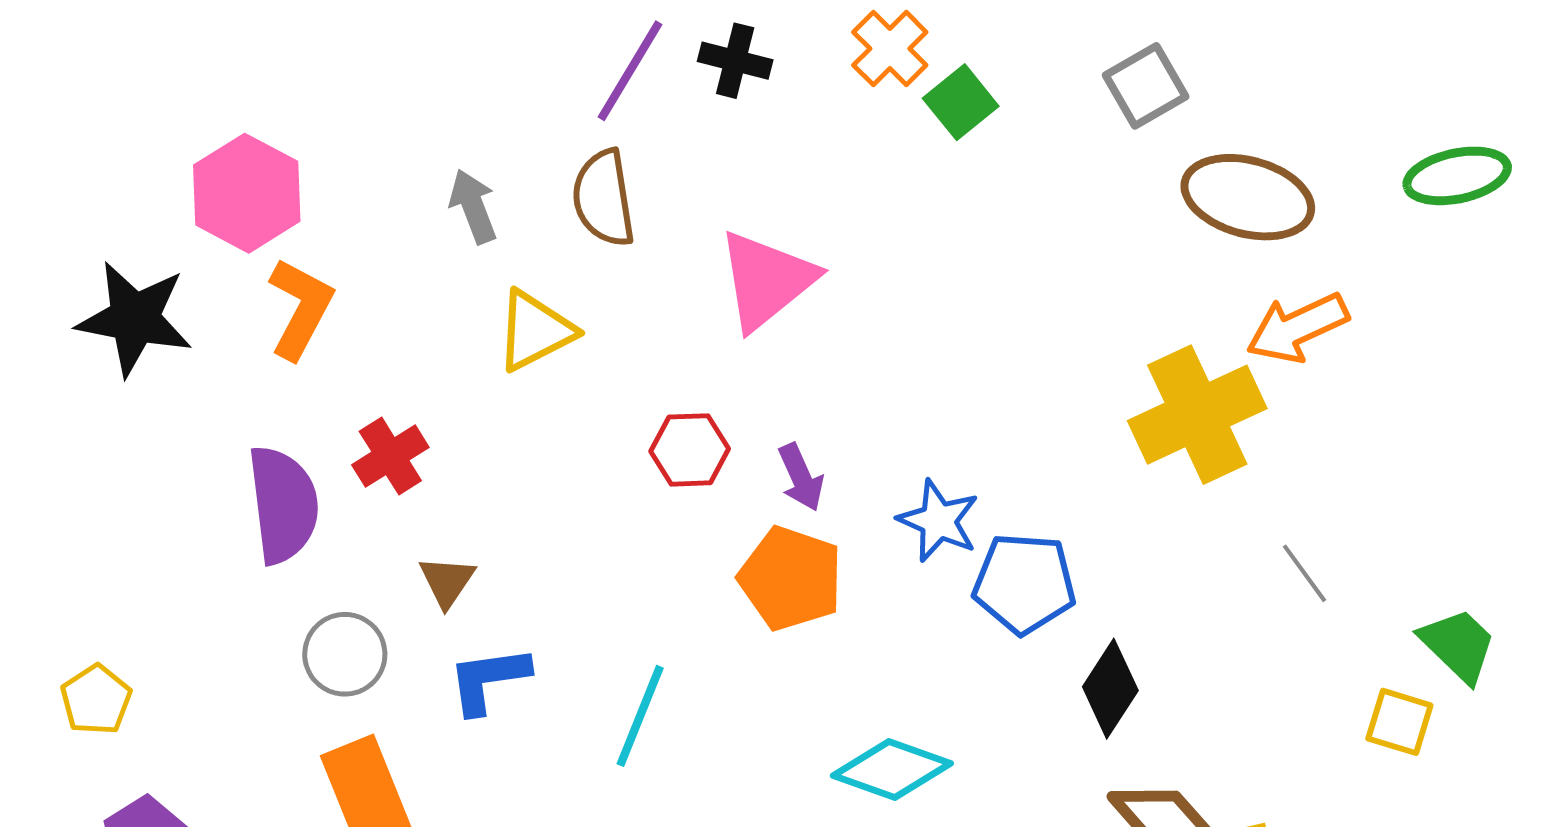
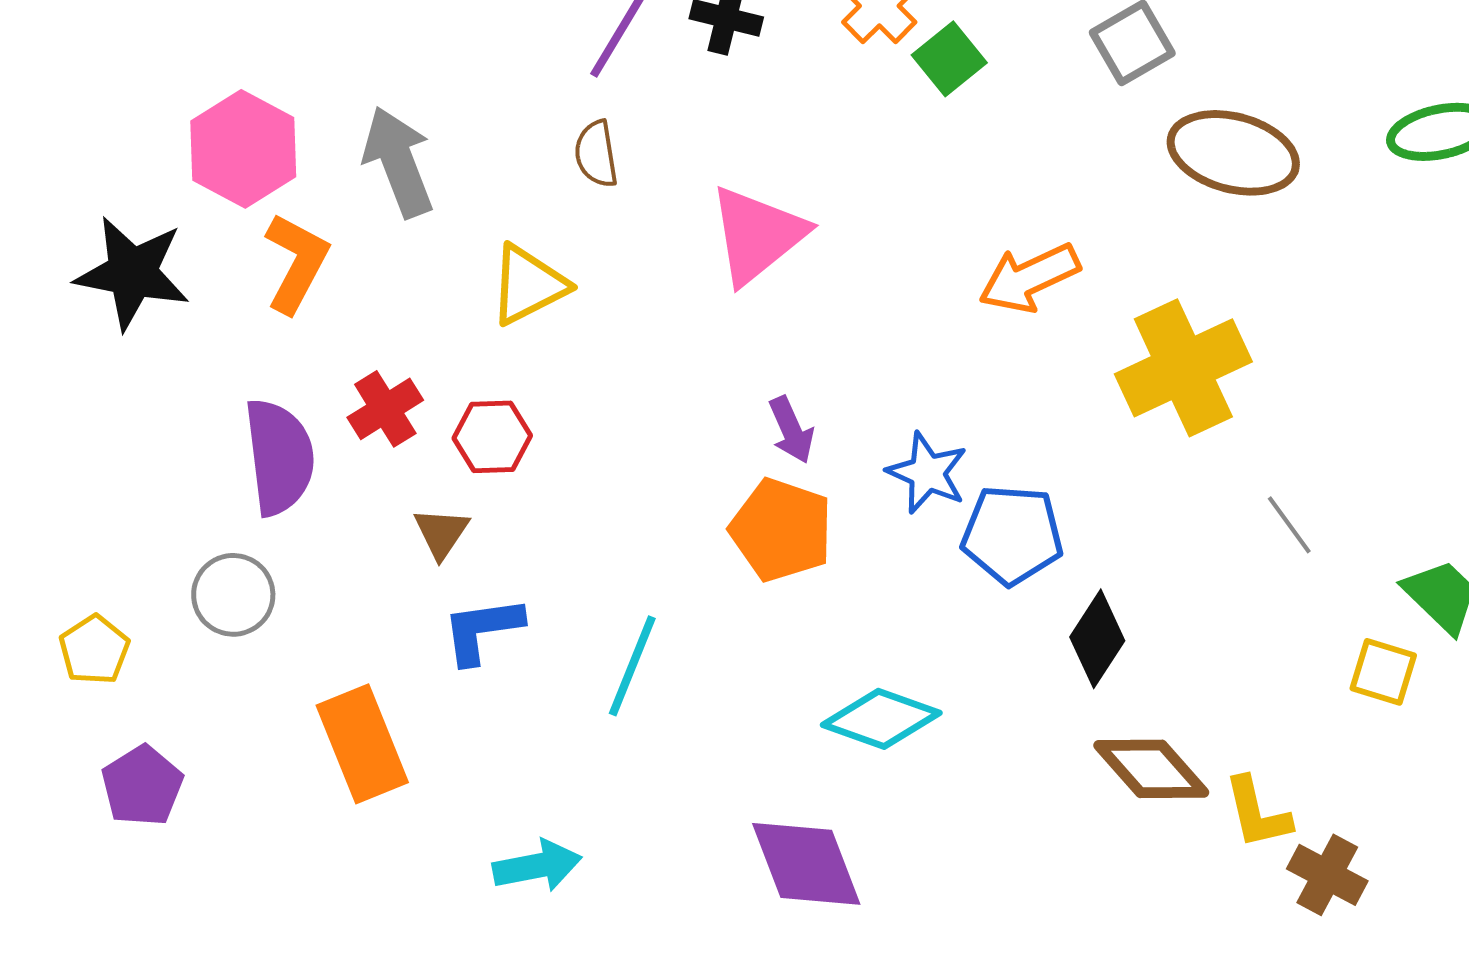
brown semicircle: (604, 198) -> (596, 154), size x0.7
gray arrow: (473, 206) -> (398, 162), moved, size x1.5
orange arrow: (1297, 328) -> (1029, 278), moved
red hexagon: (690, 450) -> (492, 437), moved
gray circle: (345, 654) -> (233, 595), moved

